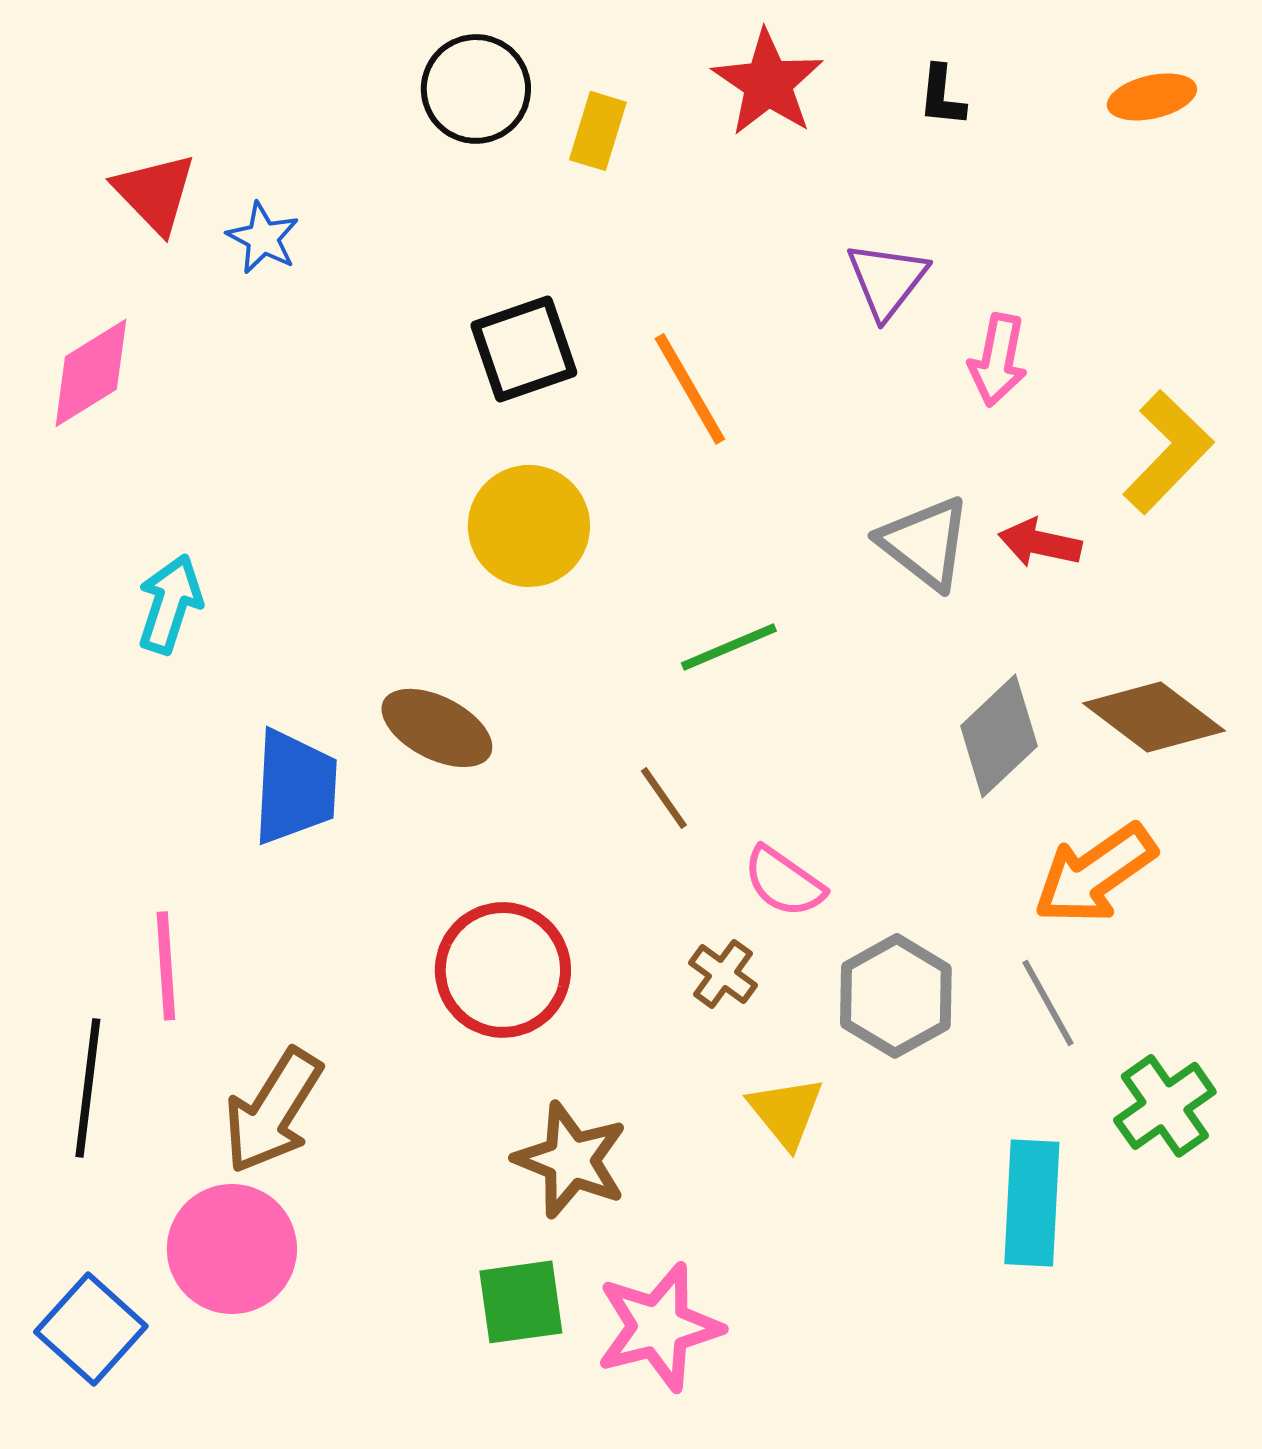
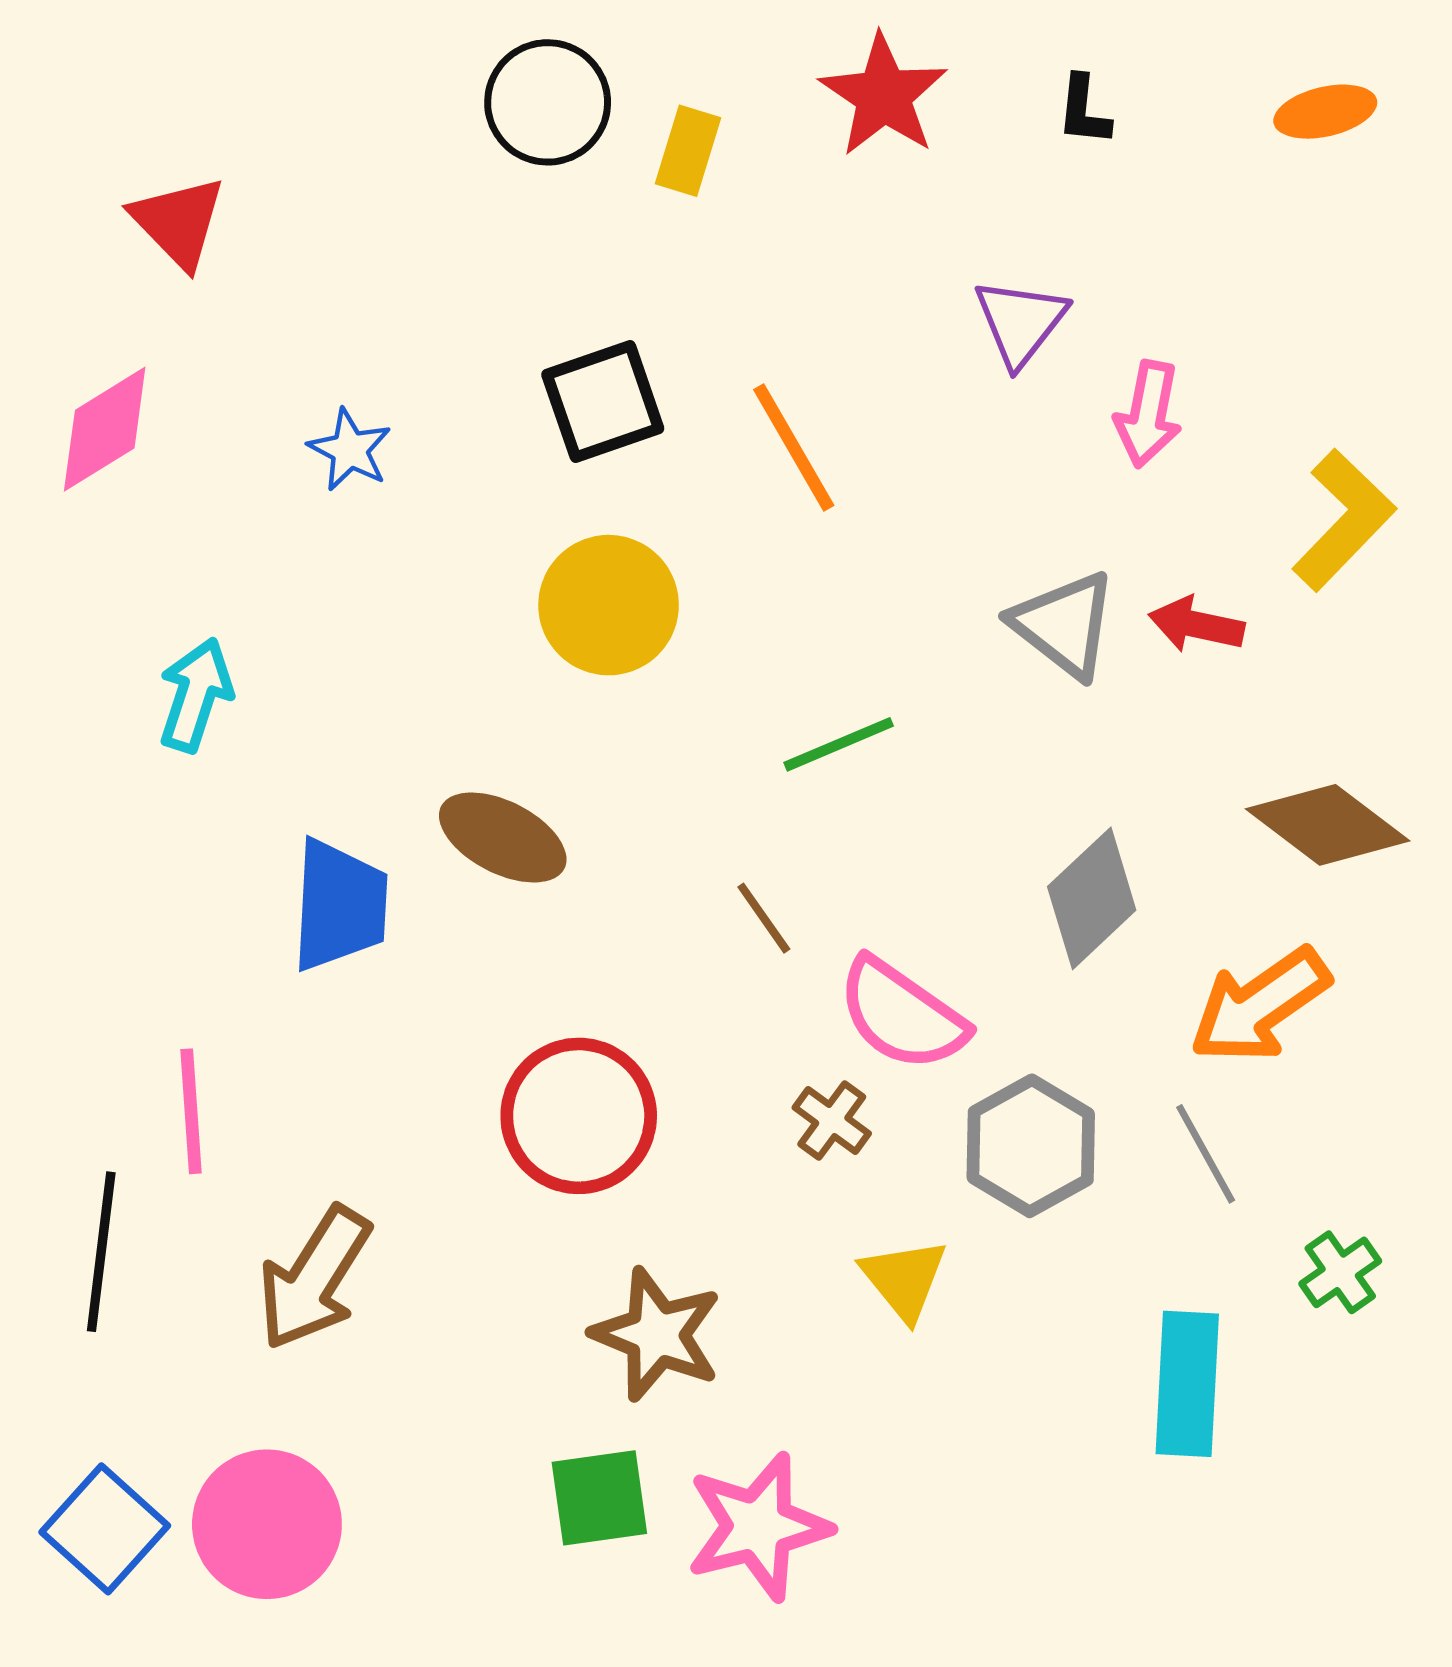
blue star: (263, 238) -> (350, 450), moved
gray diamond: (999, 736) -> (1092, 898), moved
pink semicircle: (784, 882) -> (902, 1015), size x1.4
green cross: (1165, 1106) -> (1340, 1272), size x0.7
pink circle: (232, 1249) -> (267, 1524), moved

